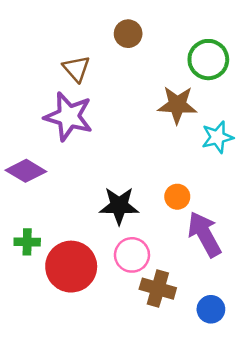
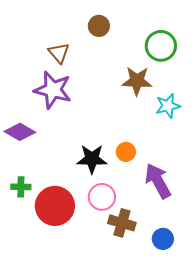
orange circle: (177, 197) -> (126, 152), moved

